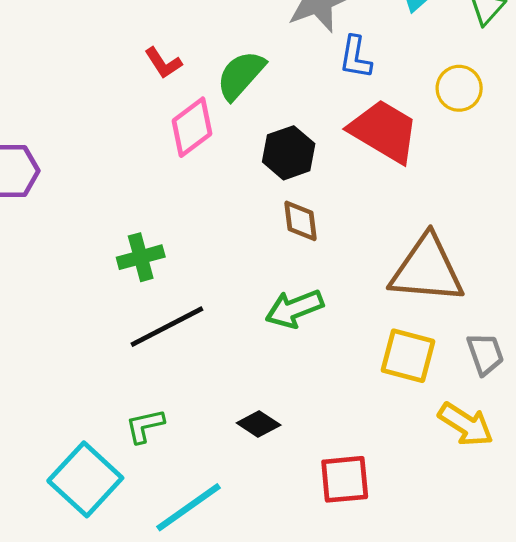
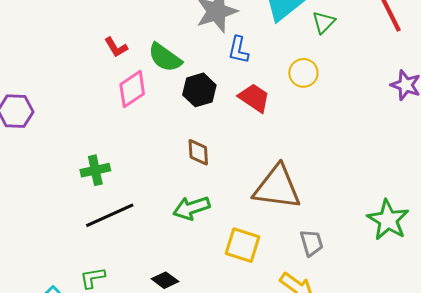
green semicircle: (241, 75) -> (165, 58), turned -99
red trapezoid: (384, 131) -> (254, 98), size x0.7
black hexagon: (289, 153) -> (199, 90), moved
yellow square: (408, 356) -> (242, 245), moved

